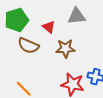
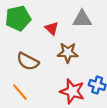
brown semicircle: (28, 46) -> (28, 61), moved

